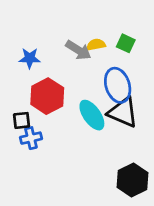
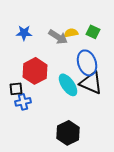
blue star: (30, 58) -> (24, 33), moved
black hexagon: (132, 180) -> (68, 133), moved

